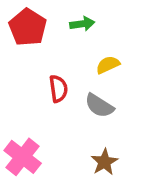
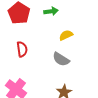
red semicircle: (58, 89) -> (22, 49), moved

